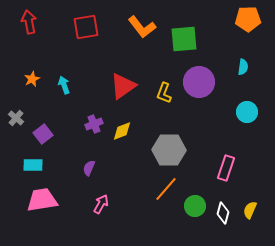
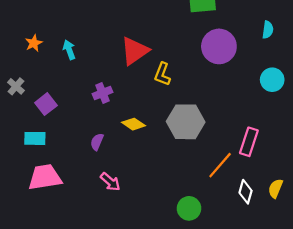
yellow L-shape: (164, 93) -> (162, 74), moved
yellow diamond: (122, 131) -> (134, 124), moved, turned 55
orange line: (166, 189) -> (220, 165), moved
pink arrow: (101, 204) -> (110, 182), turned 102
green circle: (195, 206) -> (189, 208), moved

